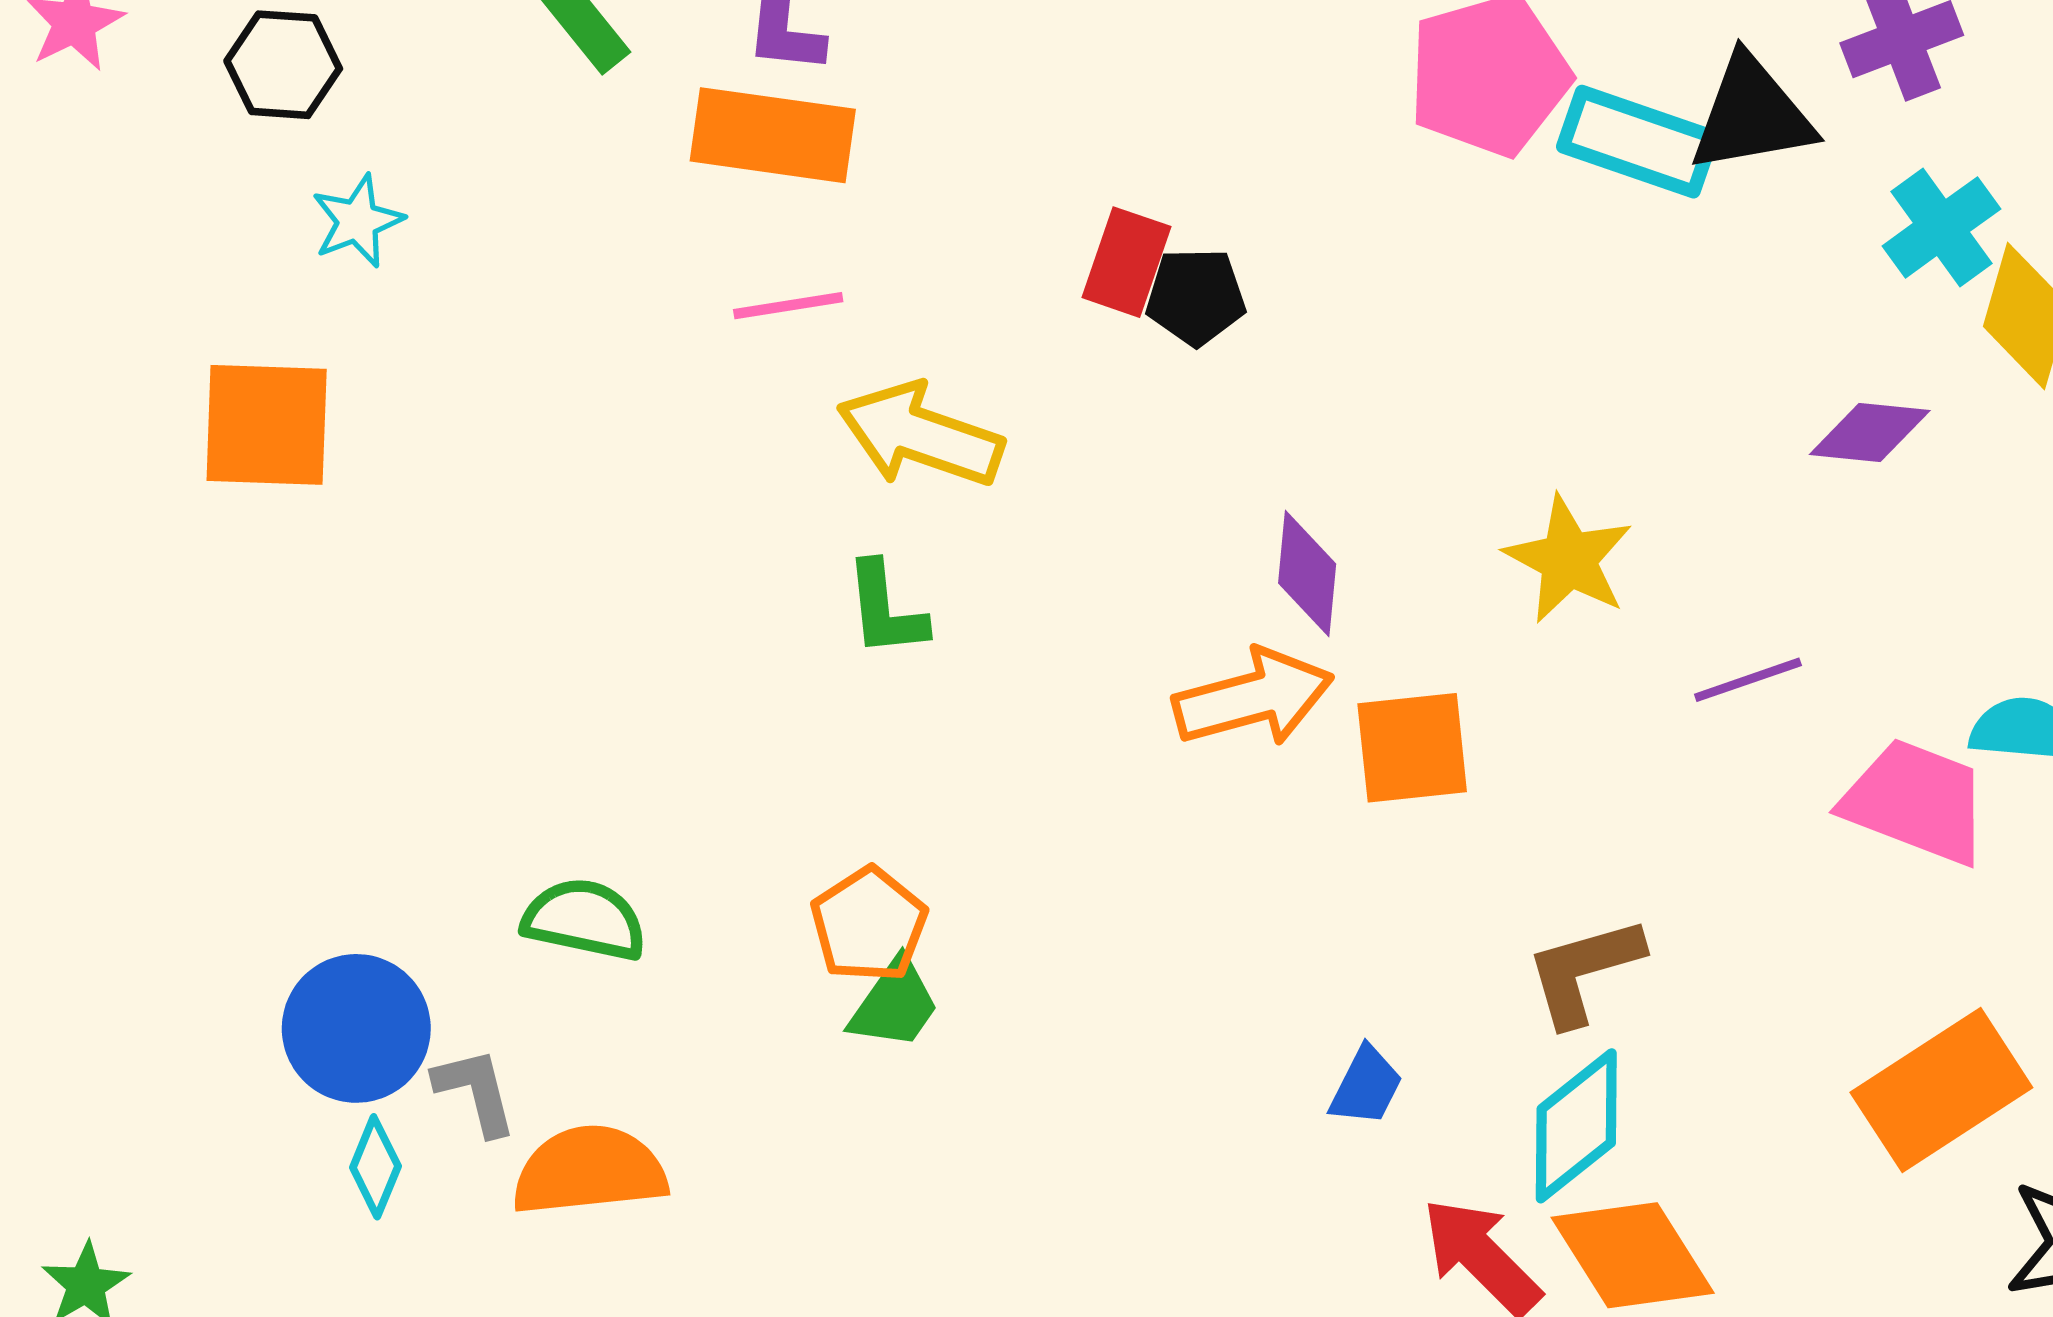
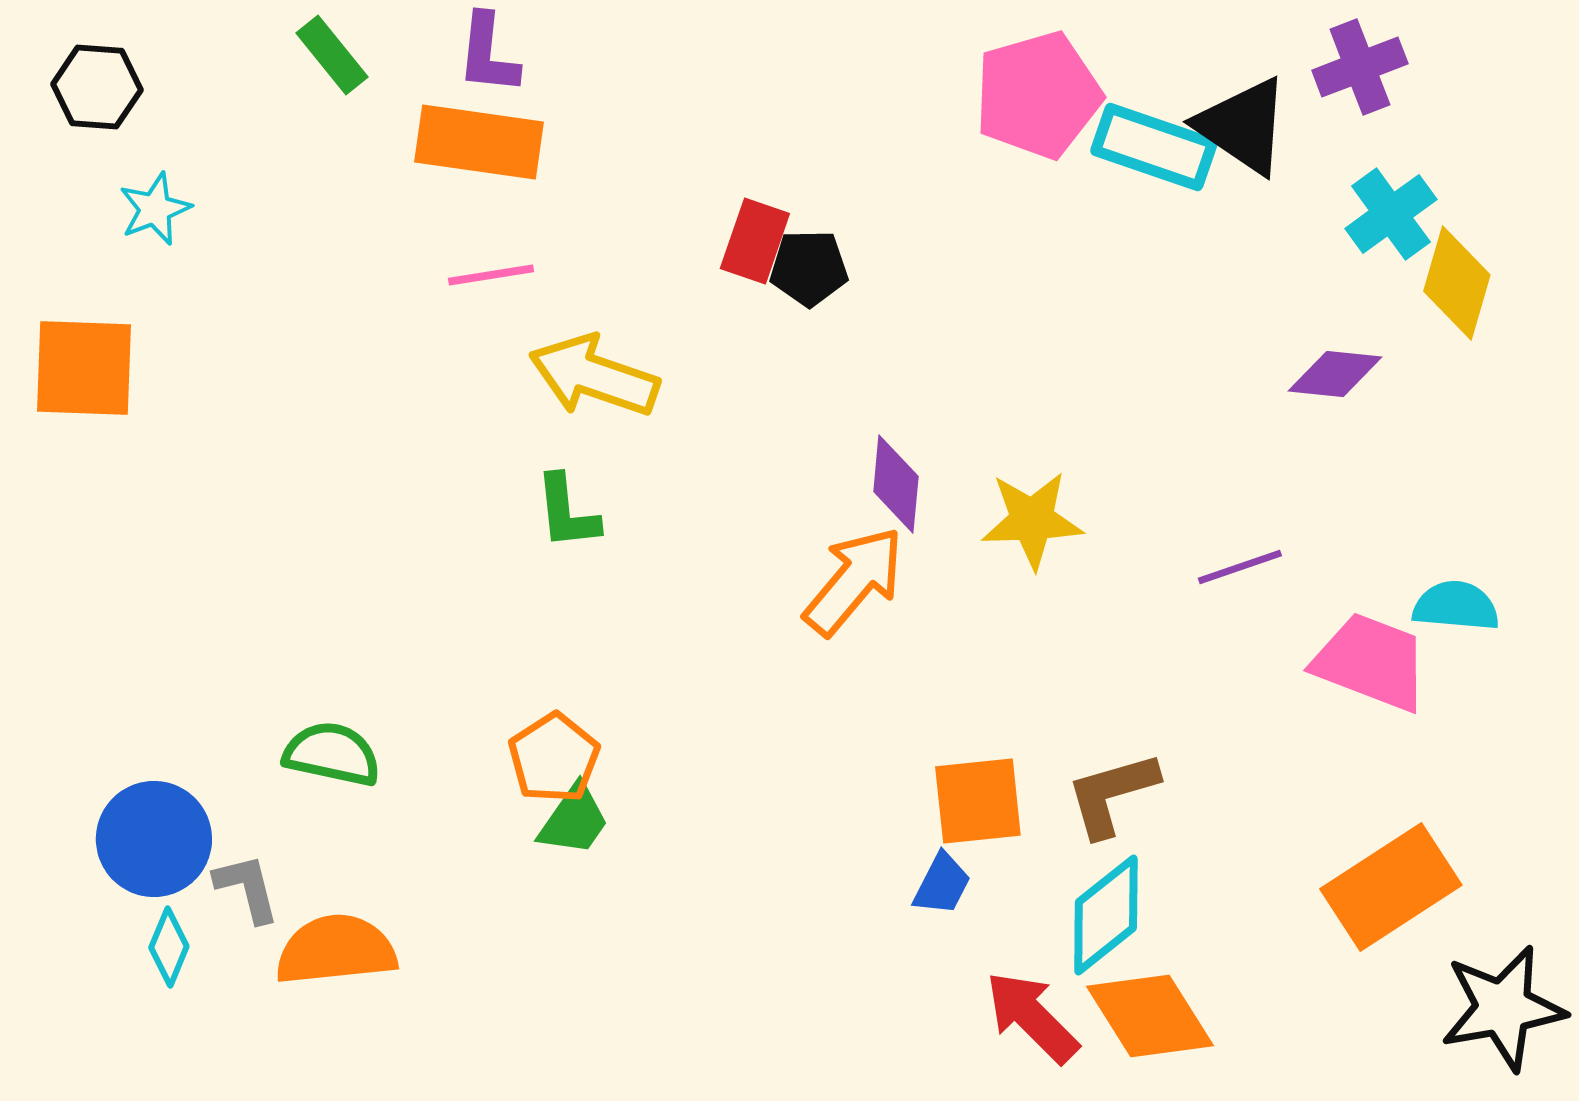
black triangle: (1752, 115) -> (1243, 126), turned 44
yellow star: (1569, 559) -> (1032, 520), moved, turned -30
orange arrow: (1253, 698) -> (854, 581), turned -35
orange square: (1412, 748) -> (978, 801), moved

